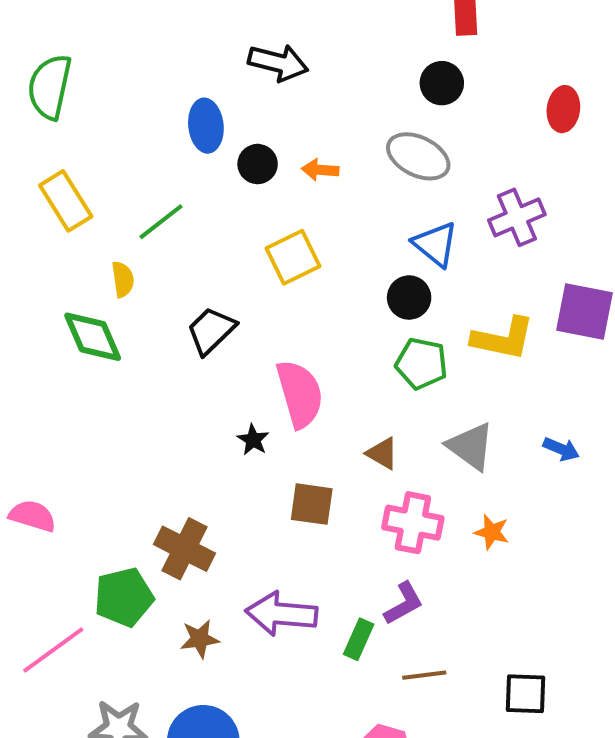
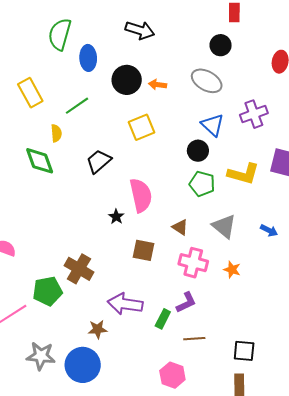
green semicircle: (50, 87) -> (60, 34), moved
blue ellipse: (206, 126) -> (88, 58), moved
black circle: (258, 164) -> (127, 80), size x1.5
brown star: (200, 639) -> (98, 329), moved

